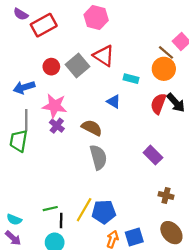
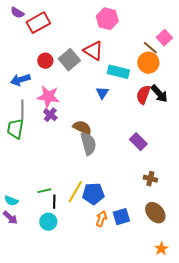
pink hexagon: (96, 17) -> (107, 19), moved
cyan rectangle: (131, 79) -> (118, 72), size x1.5
blue triangle: (114, 102) -> (102, 93), turned 32
brown semicircle: (92, 128) -> (82, 128), moved

